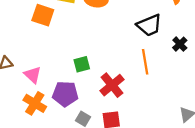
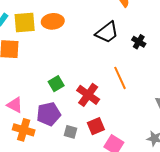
orange line: (145, 62) -> (120, 78), moved

